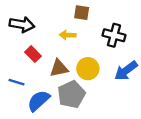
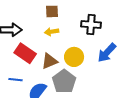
brown square: (82, 13) -> (52, 11), moved
red rectangle: (33, 54) -> (25, 53), size x1.5

